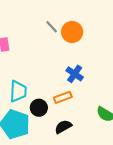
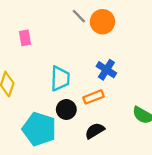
cyan trapezoid: (18, 91) -> (60, 79), moved

